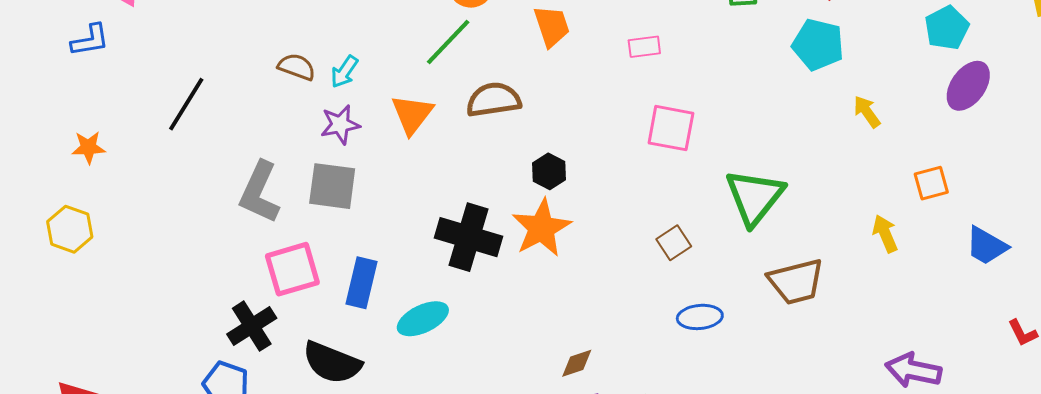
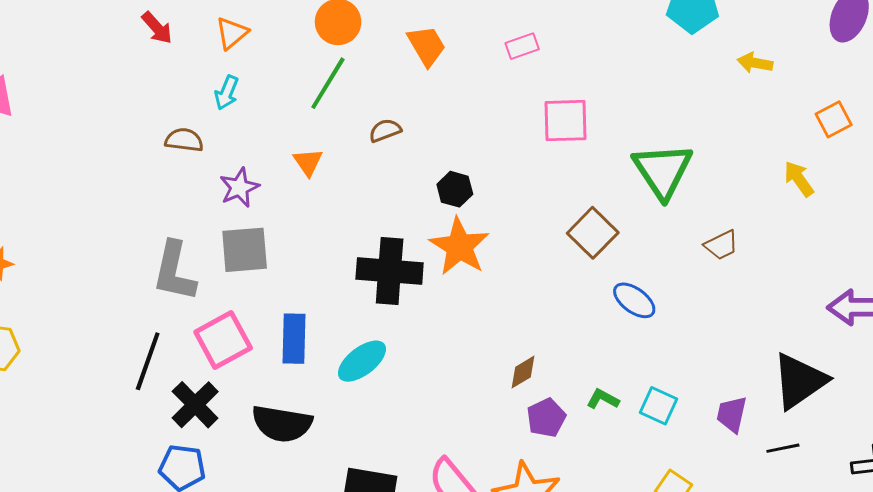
cyan arrow: (344, 72) -> (227, 93), moved
brown semicircle: (494, 100) -> (385, 130), size x0.6
black line: (186, 104) -> (148, 361), moved
yellow arrow: (867, 112) -> (755, 63), turned -32
orange triangle: (412, 114) -> (308, 162), size x0.7
brown square: (674, 243) -> (593, 233), size x1.4
brown trapezoid: (796, 282) -> (721, 245), size x0.6
blue ellipse: (700, 317) -> (634, 300), turned 54

